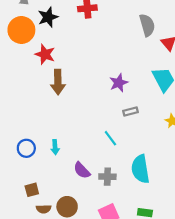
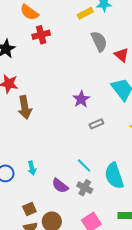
cyan line: (110, 138) -> (84, 165), moved
gray cross: (107, 177) -> (85, 188), turned 35
brown square: (32, 190) -> (29, 209), moved

